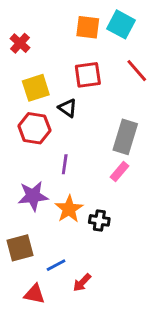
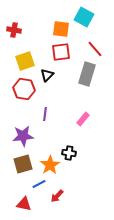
orange square: (88, 27) -> (61, 29), moved
red cross: (20, 43) -> (14, 30), turned -32
black triangle: (68, 108) -> (47, 75), turned 40
gray rectangle: (125, 137) -> (87, 74), moved
orange star: (69, 209) -> (50, 165), moved
brown square: (20, 248) -> (23, 164), moved

